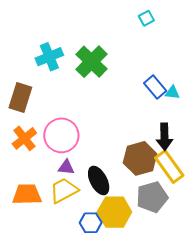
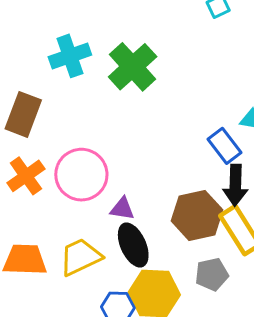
blue rectangle: (155, 87) -> (225, 146), moved
purple triangle: (66, 167) -> (122, 209), moved
gray pentagon: (152, 197) -> (212, 274), size x0.7

